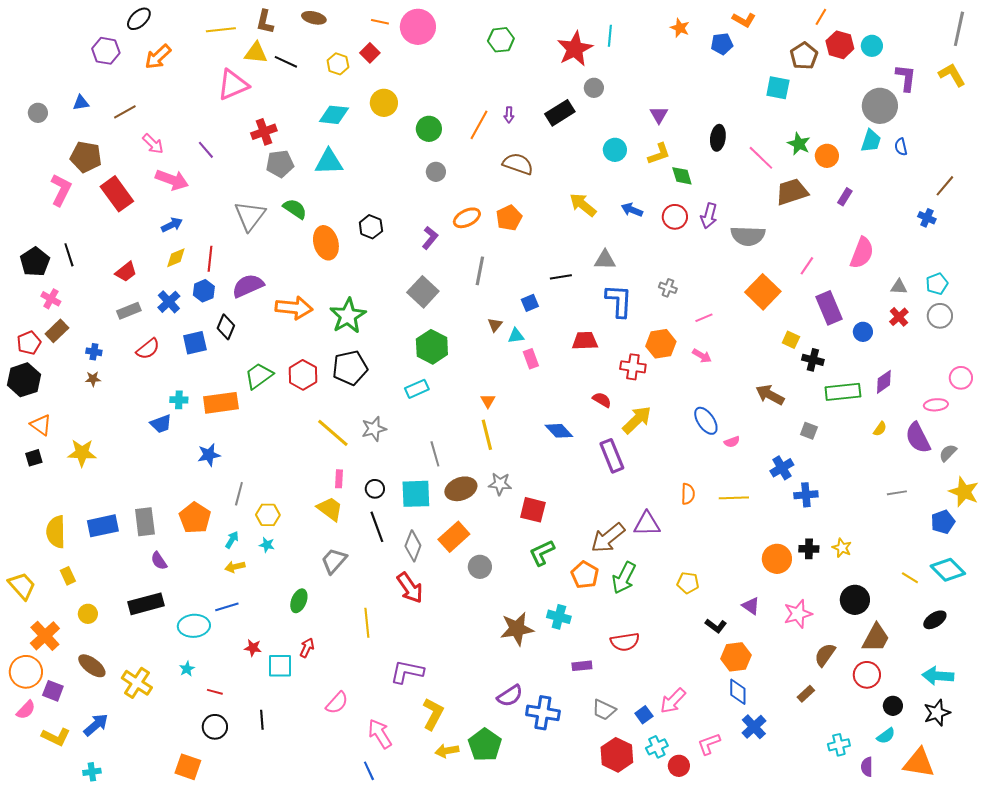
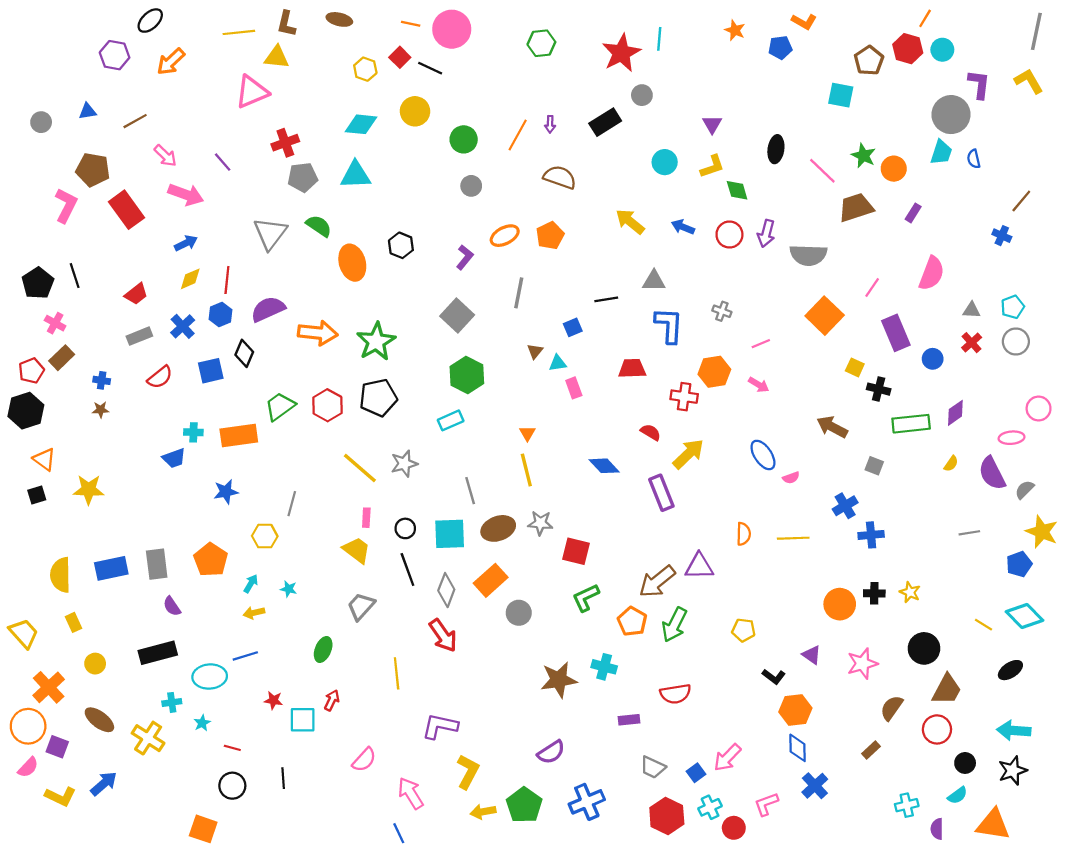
orange line: (821, 17) -> (925, 18), moved
black line: (286, 62) -> (430, 68), moved
gray line: (239, 494) -> (292, 504), moved
yellow hexagon: (268, 515) -> (265, 536), moved
blue cross: (543, 713) -> (587, 802), moved, turned -32
cyan cross: (92, 772) -> (172, 702), moved

